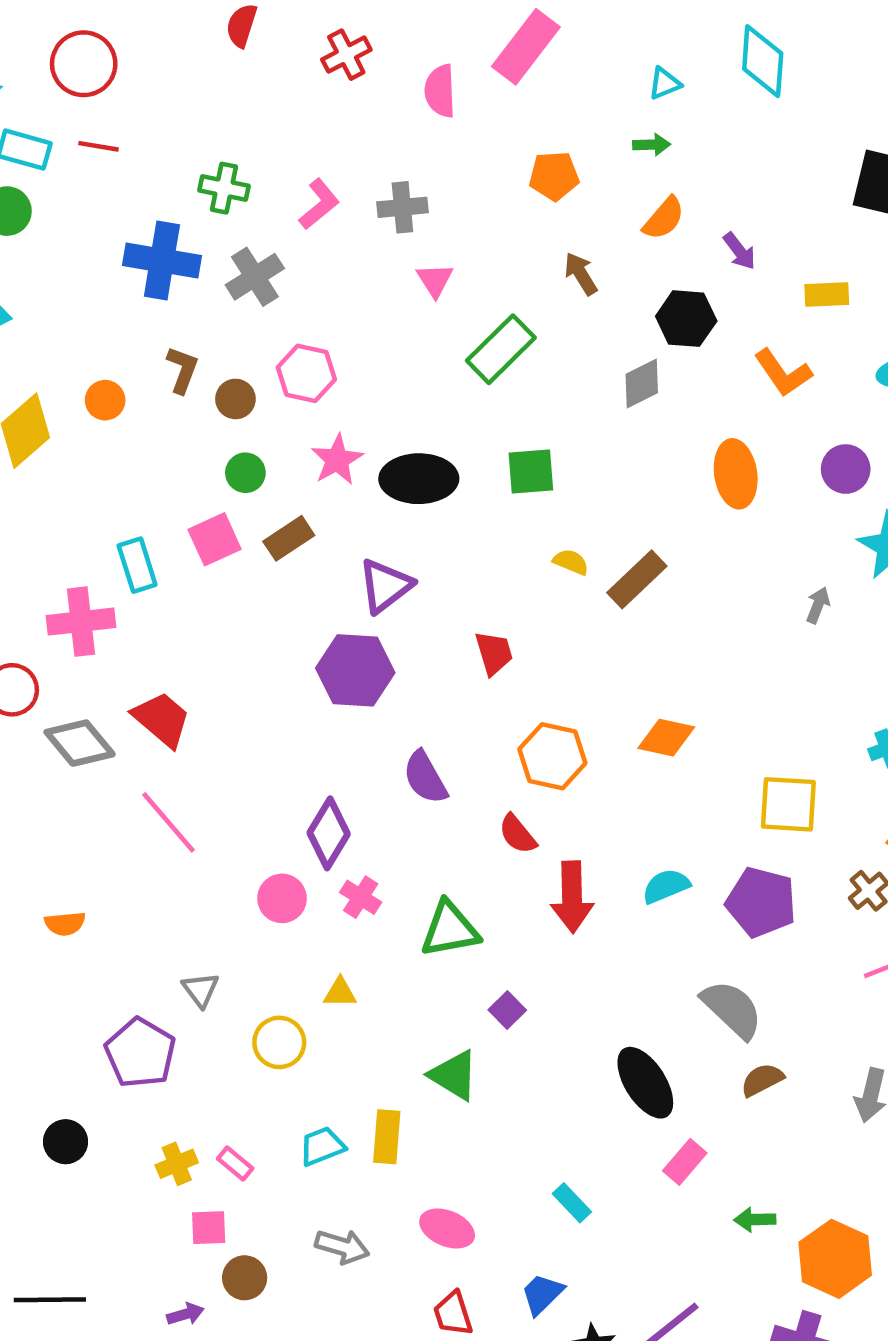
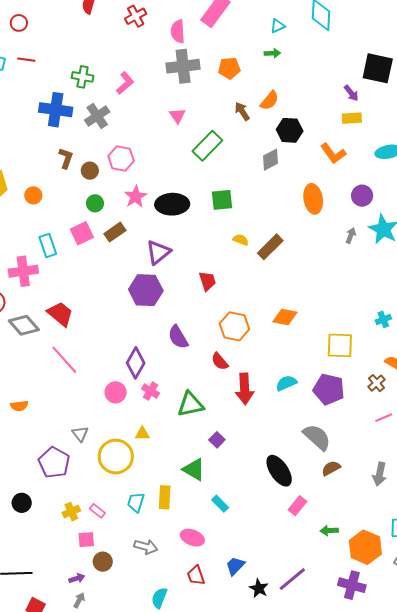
red circle: (84, 64) -> (19, 23), size x0.6
gray cross: (402, 207) -> (183, 66), moved, size x1.5
orange semicircle: (664, 218) -> (270, 101), moved
purple arrow: (739, 251) -> (351, 93), moved
orange circle: (105, 400) -> (33, 195), moved
gray arrow: (818, 605) -> (351, 235), moved
yellow circle: (279, 1042) -> (116, 457), size x1.5
cyan trapezoid: (322, 1146) -> (136, 502), turned -50
cyan rectangle: (572, 1203) -> (220, 504), moved

